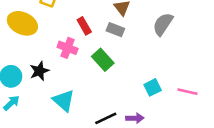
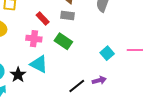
black star: (39, 71) -> (18, 75), moved
cyan triangle: (64, 101) -> (39, 64), moved

